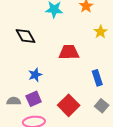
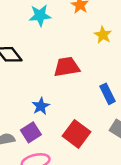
blue star: (35, 75) -> (41, 106), moved

